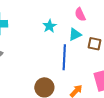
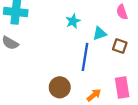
pink semicircle: (80, 14) -> (122, 12), moved

